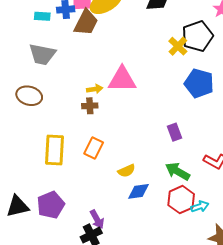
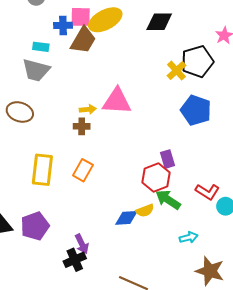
cyan rectangle: (42, 16) -> (41, 47), moved
yellow semicircle: (127, 171) -> (145, 211), moved
red hexagon: (181, 200) -> (156, 177), moved

